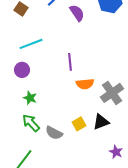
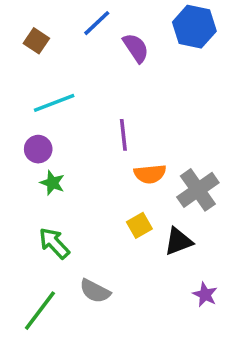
green star: (30, 98) -> (52, 183), moved
yellow square: (79, 124) -> (139, 225), moved
gray semicircle: (54, 133) -> (95, 291), moved

